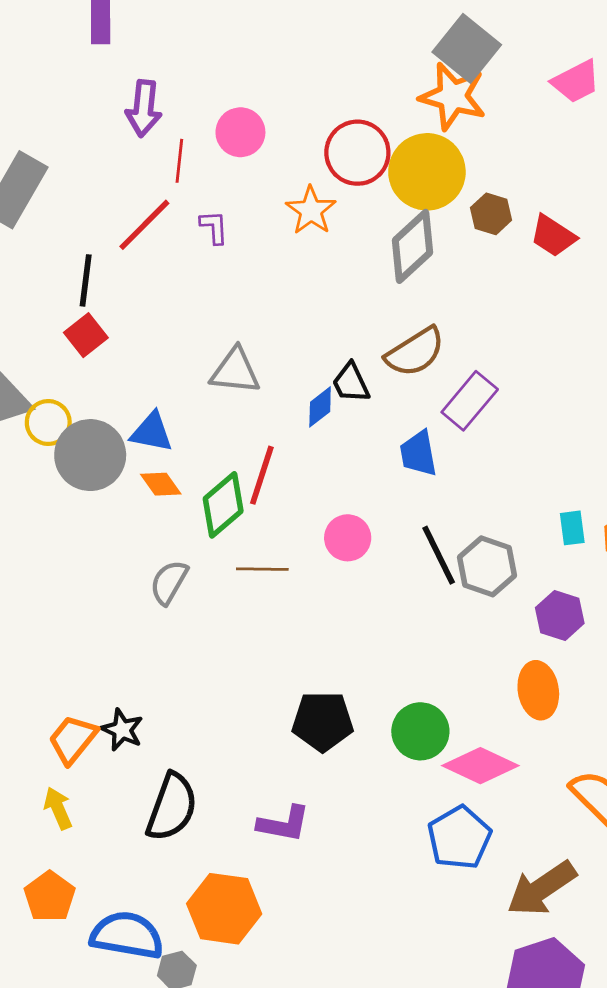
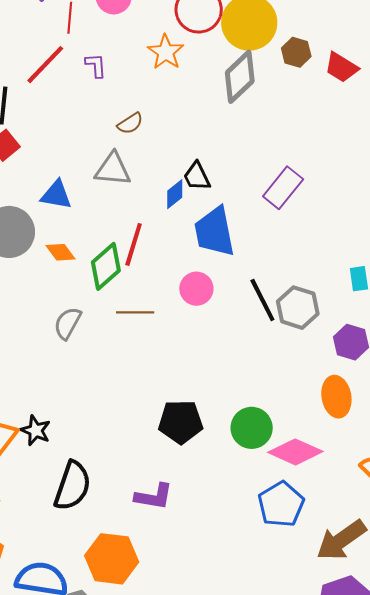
brown semicircle: (415, 352) -> (130, 123), moved, size x0.6
blue triangle: (152, 432) -> (56, 195), moved
blue trapezoid: (418, 453) -> (214, 232), moved, size x1.5

